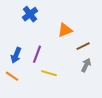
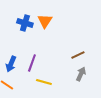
blue cross: (30, 14) -> (25, 23), turned -35
orange triangle: (65, 30) -> (45, 21), moved, turned -35

